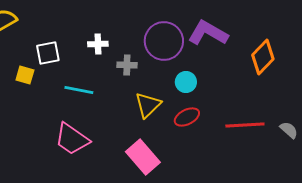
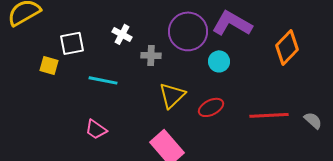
white cross: (98, 44) -> (122, 34), turned 30
cyan circle: (186, 82) -> (219, 61), moved
pink trapezoid: (72, 139) -> (96, 129), size x0.6

